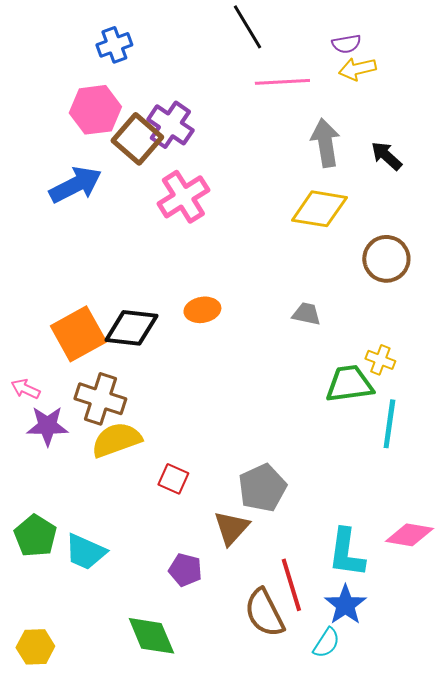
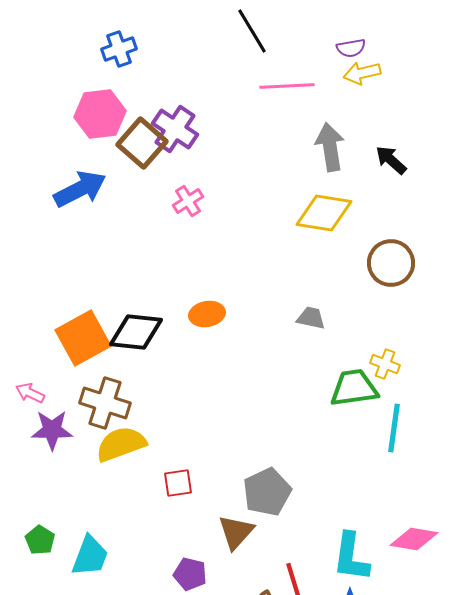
pink cross: (183, 197) -> (188, 201), size x0.6
red square: (173, 479) -> (178, 483), turned -32
green pentagon: (35, 536) -> (40, 540), size x0.7
cyan trapezoid: (85, 552) -> (90, 556), turned -93

